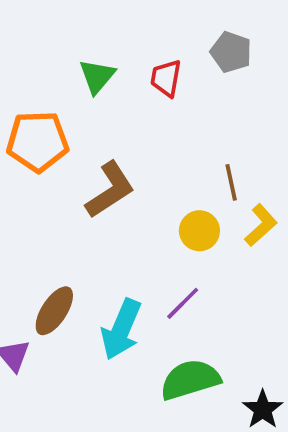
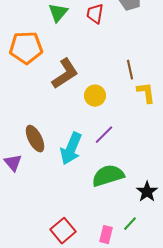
yellow L-shape: (261, 225) -> (146, 93), turned -55
yellow circle: (199, 231) -> (95, 96), moved
brown ellipse: (54, 311) -> (35, 139), turned -60

